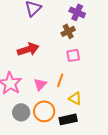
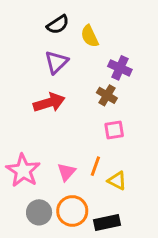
brown cross: (68, 31) -> (107, 95), turned -32
red arrow: (28, 49) -> (49, 103), moved
yellow triangle: (75, 98) -> (117, 181), moved

